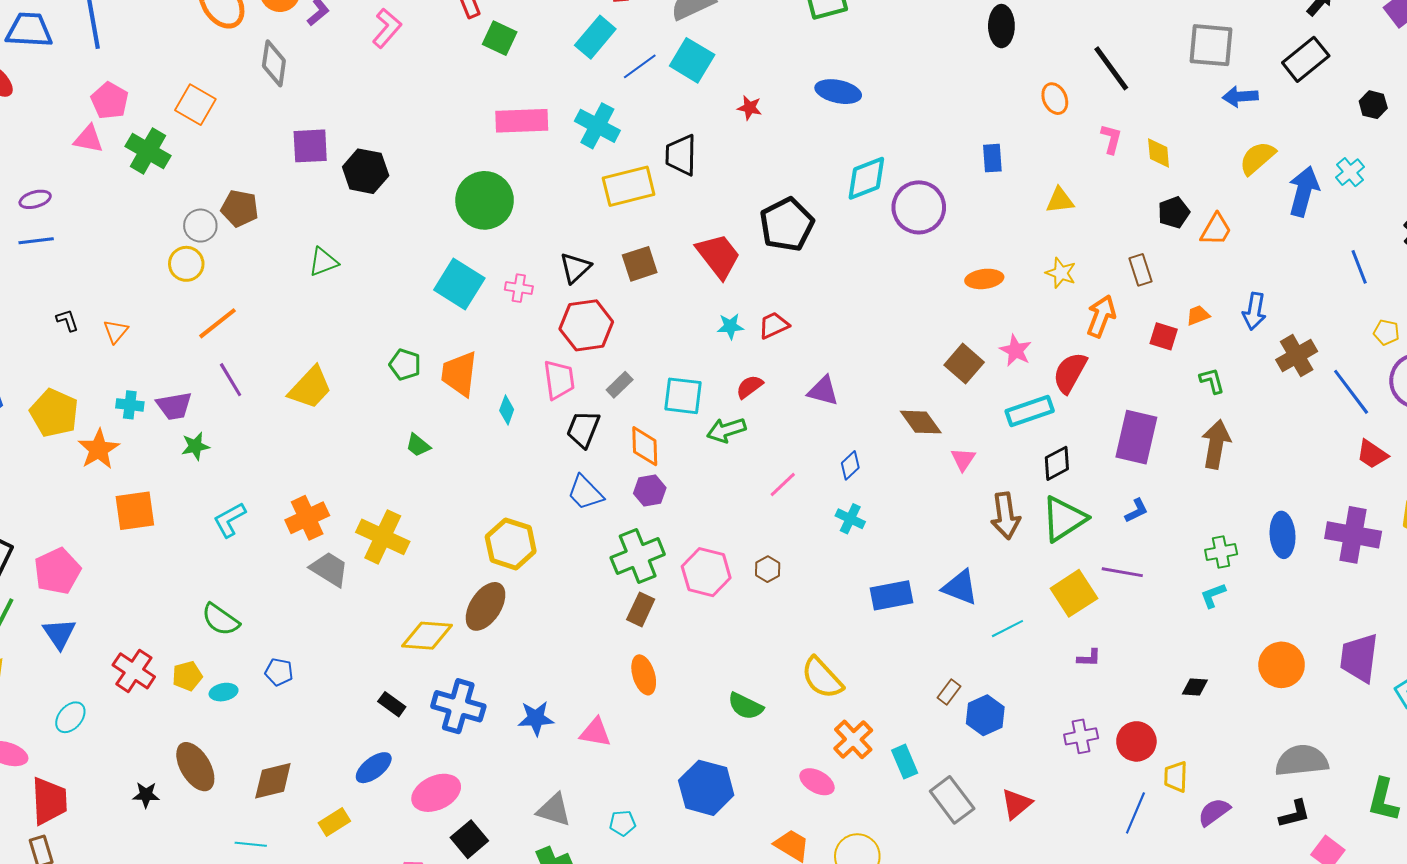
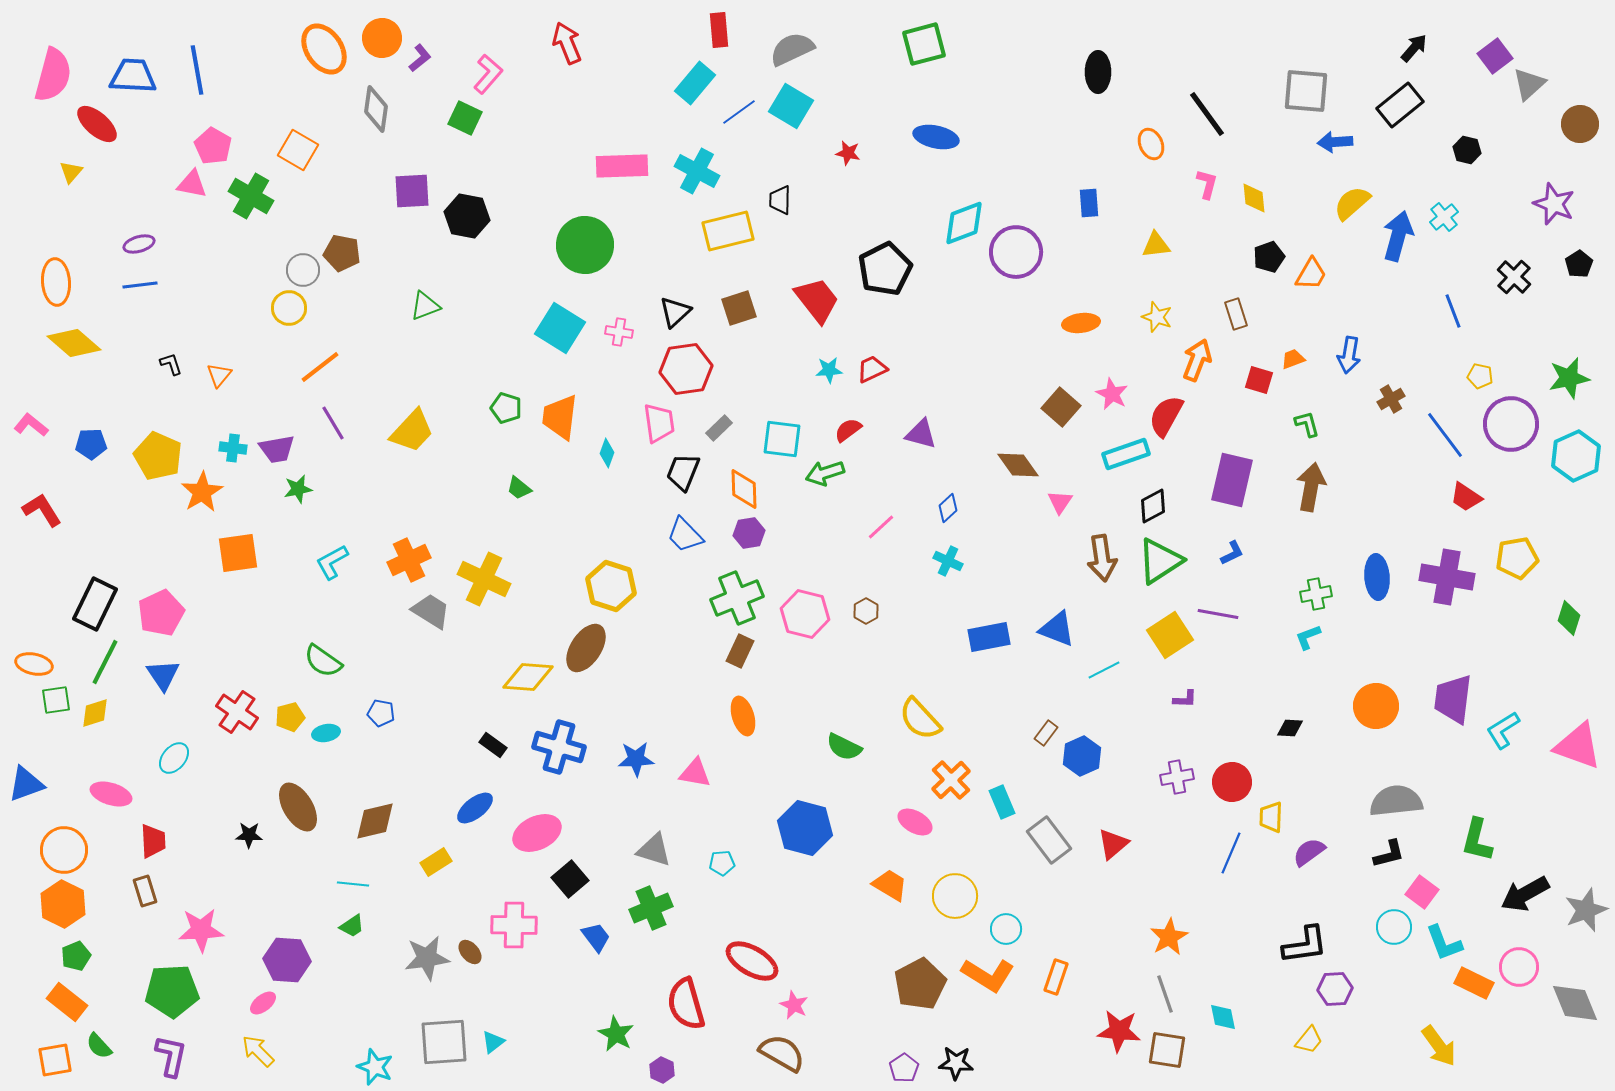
green square: (500, 38) -> (465, 118), moved
black trapezoid: (681, 155) -> (780, 200), size x0.7
brown cross: (1297, 356) -> (1391, 399), size x0.7
red trapezoid: (49, 801) -> (153, 841), size x0.7

